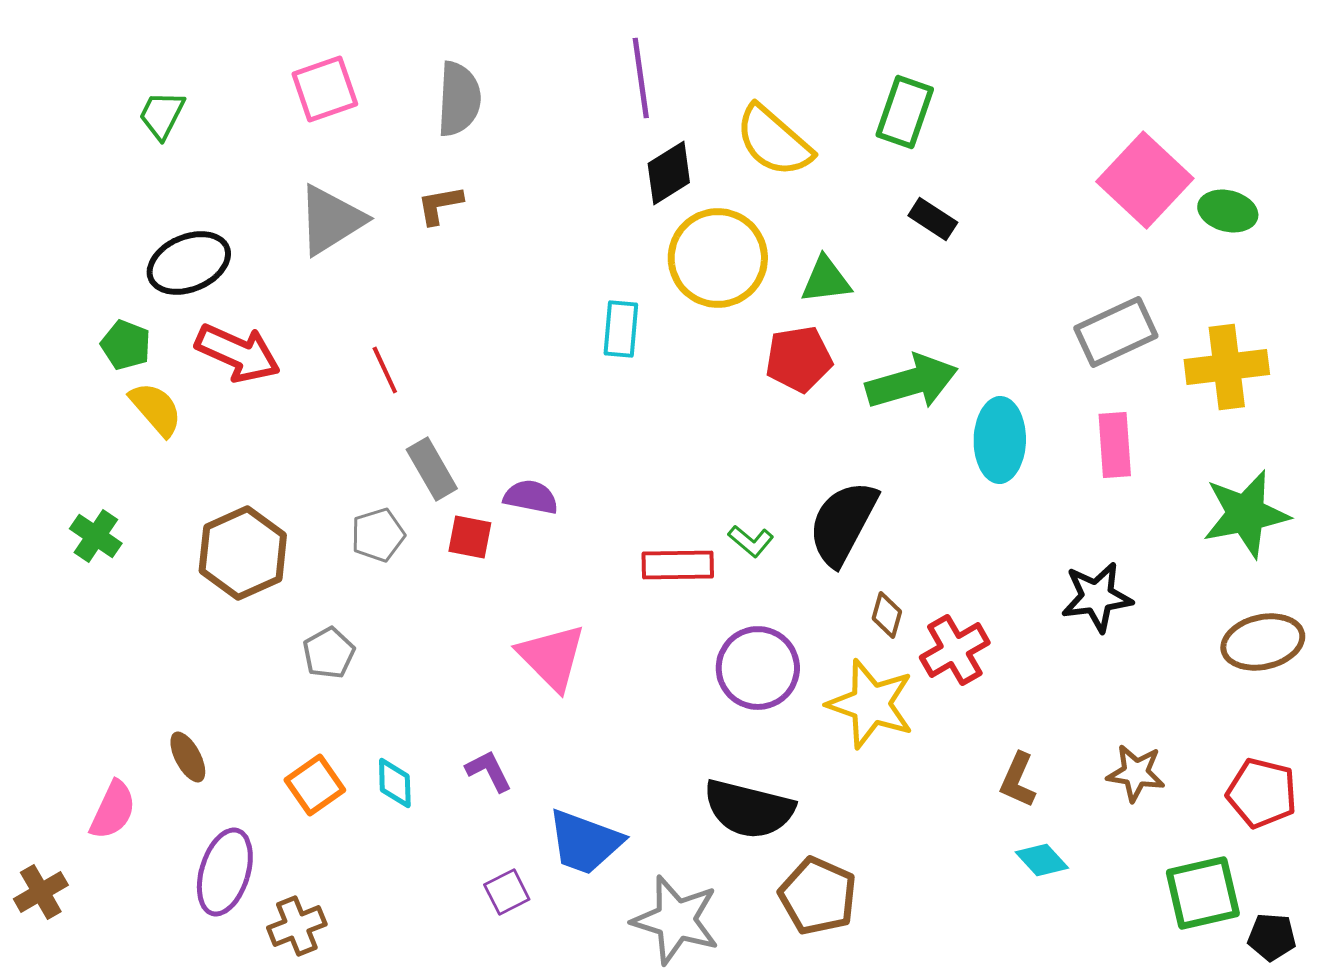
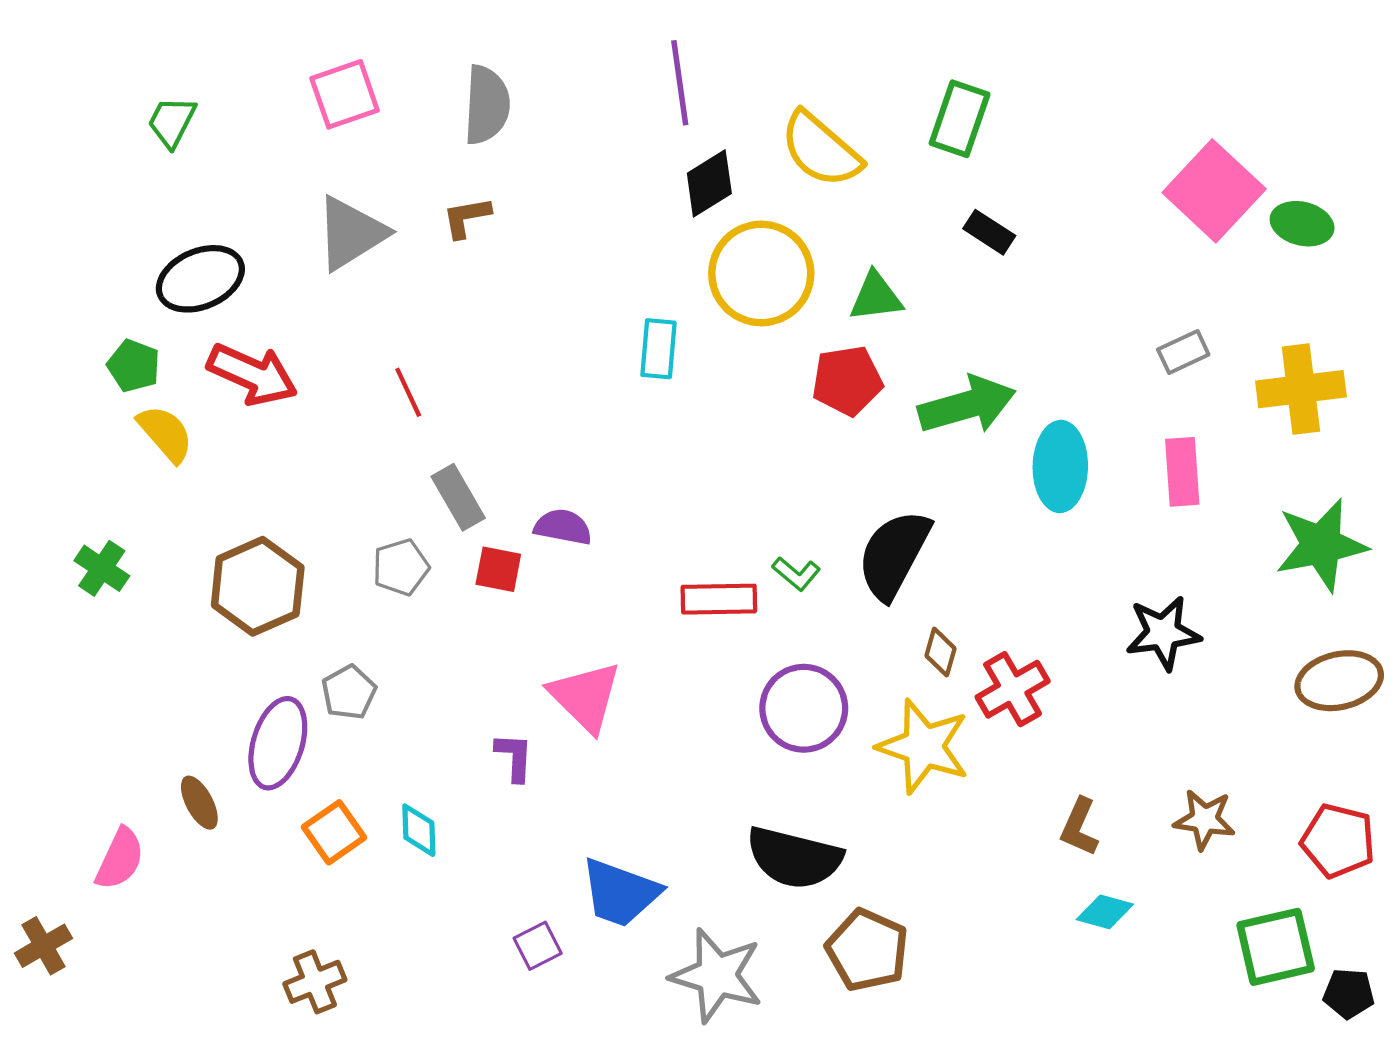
gray rectangle: (1116, 332) -> (1183, 352), size x0.6
purple L-shape: (489, 771) -> (514, 757), moved, turned 30
cyan diamond: (1042, 860) -> (1105, 912), turned -32
purple ellipse: (225, 872) -> (278, 743), moved

